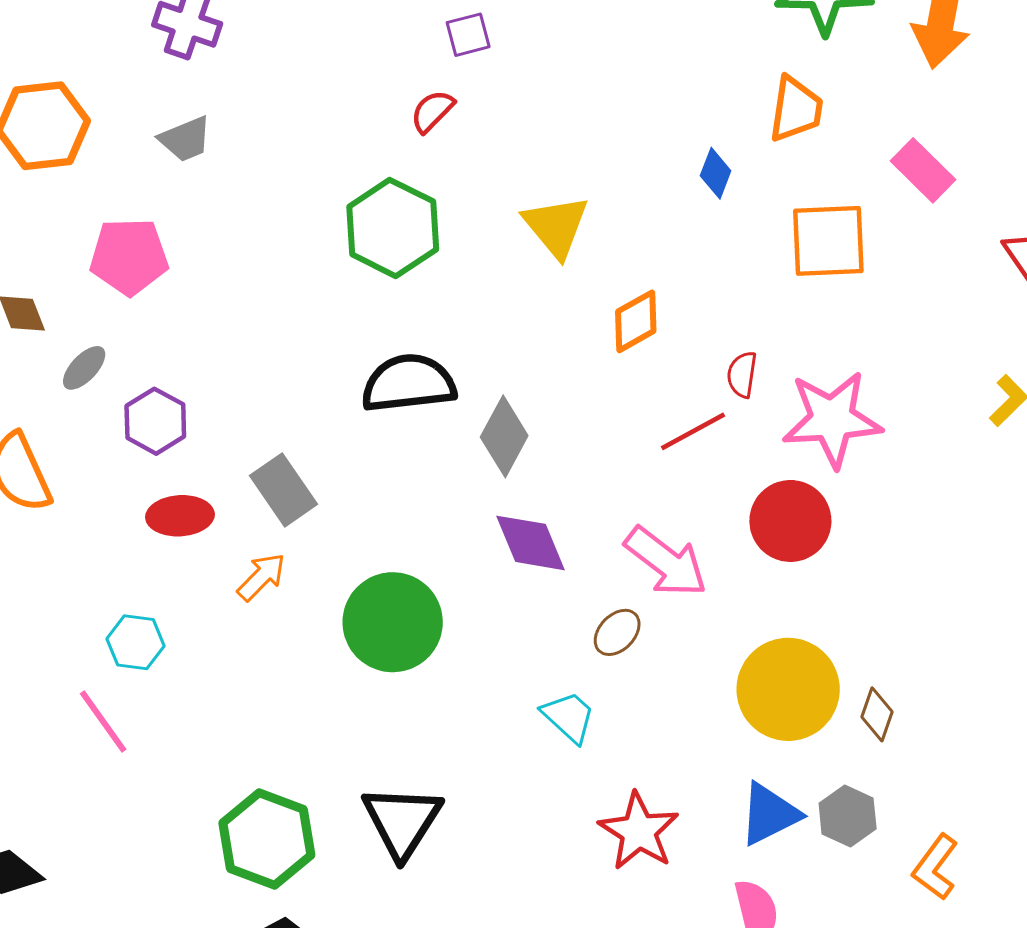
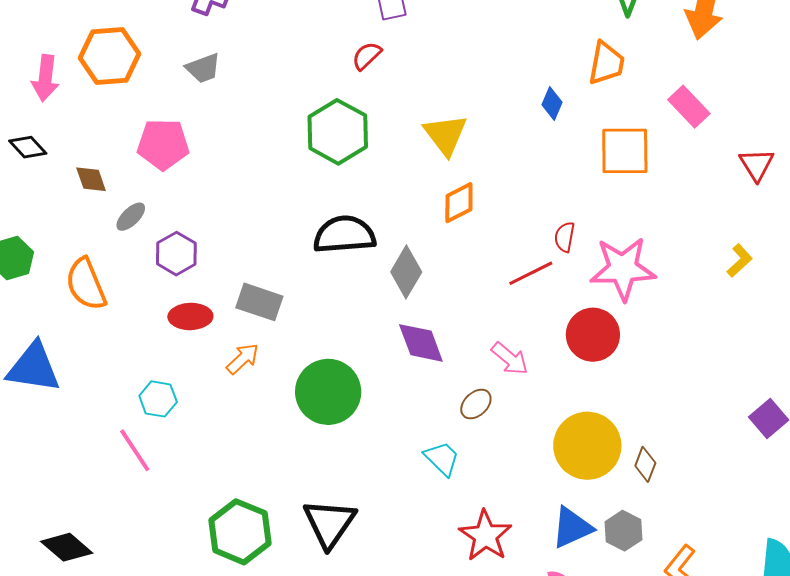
orange diamond: (636, 321) -> (459, 203), moved
gray rectangle: (284, 490) -> (259, 302), turned -39
pink arrow: (666, 562) -> (510, 359), size x0.7

